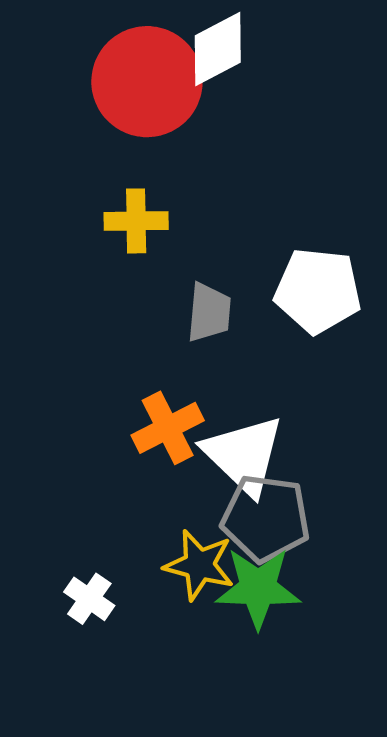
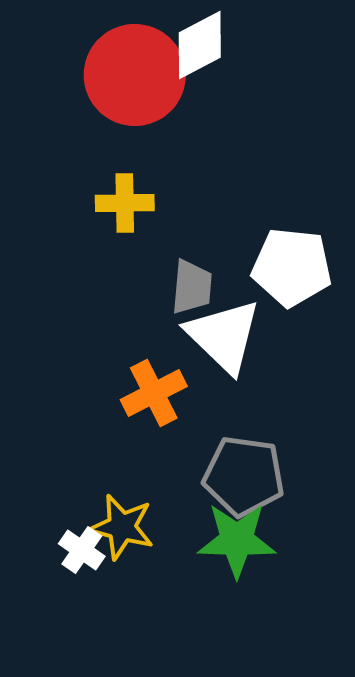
white triangle: (244, 455) -> (224, 336), moved
yellow star: (199, 565) -> (122, 527), moved

